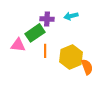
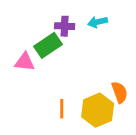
orange line: (45, 51) -> (62, 109), moved
yellow hexagon: (71, 57) -> (98, 110), moved

